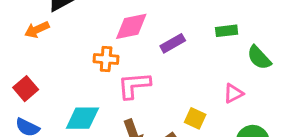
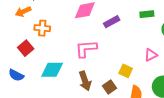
orange cross: (106, 59) -> (42, 28), moved
red square: (26, 89) -> (26, 48), moved

